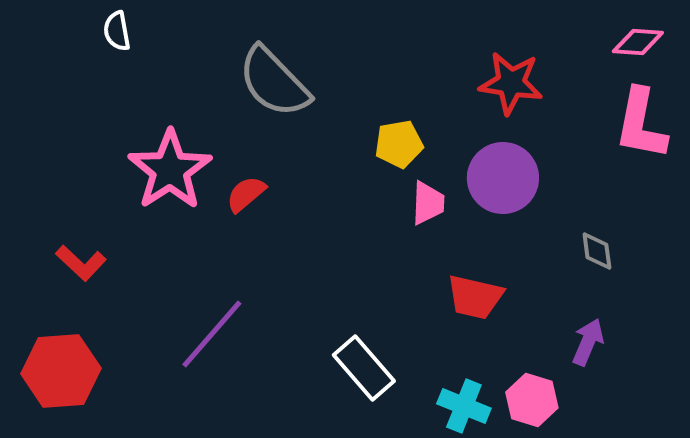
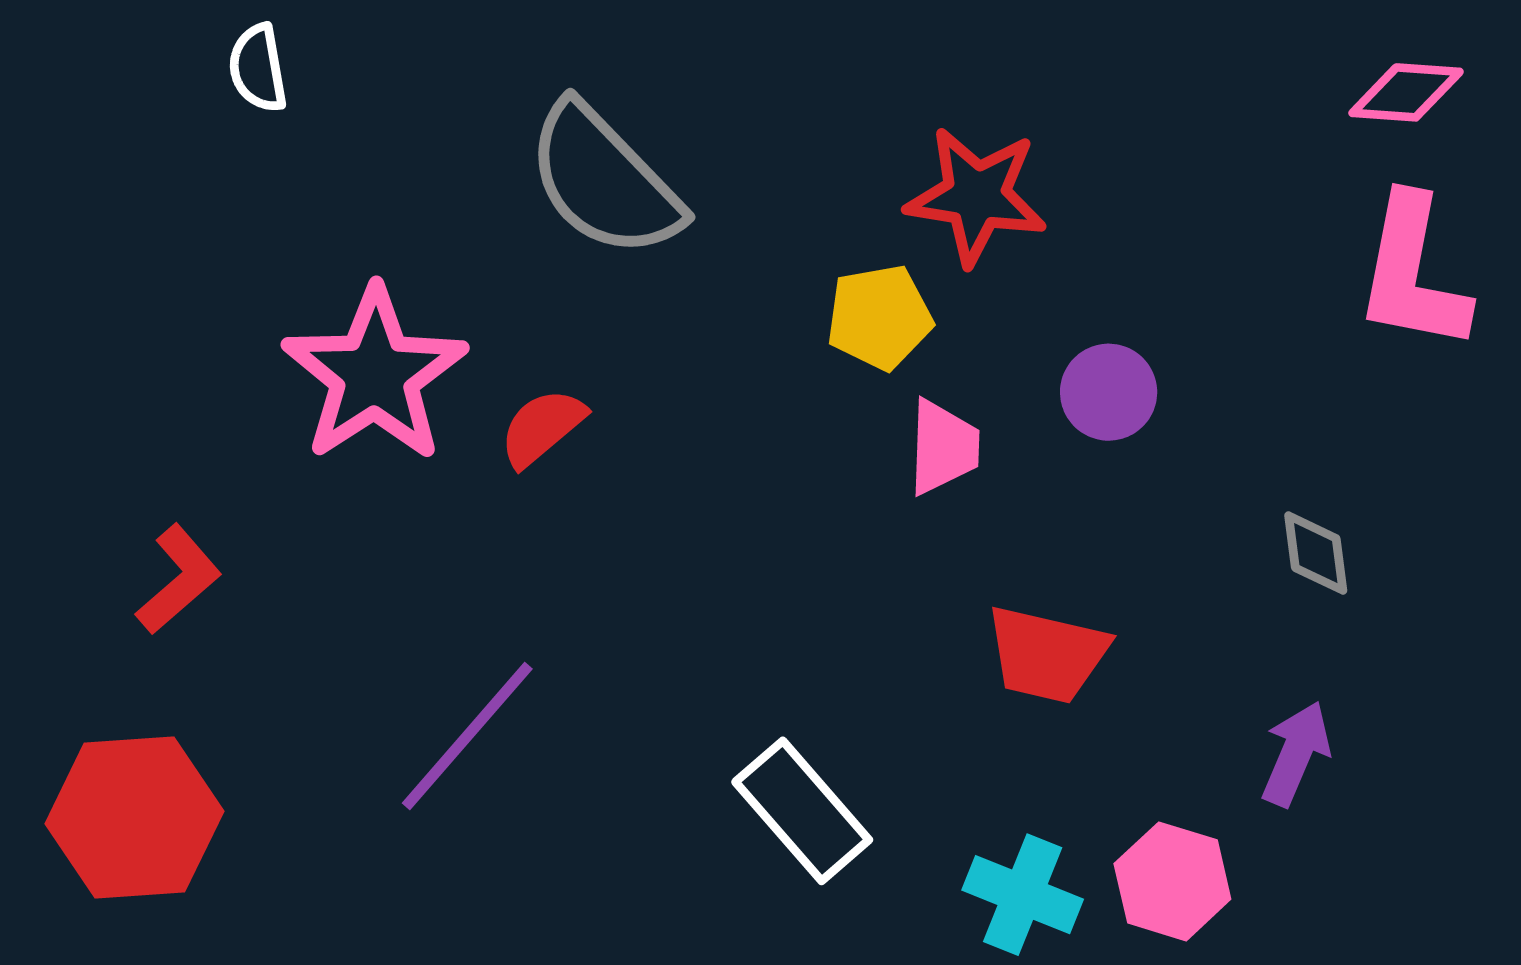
red star: (511, 83) -> (976, 196), moved
purple circle: (503, 178) -> (1109, 392), size x0.6
red L-shape: (81, 263) -> (179, 579), turned -84

